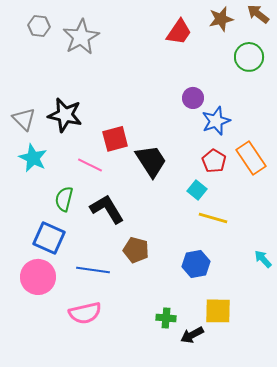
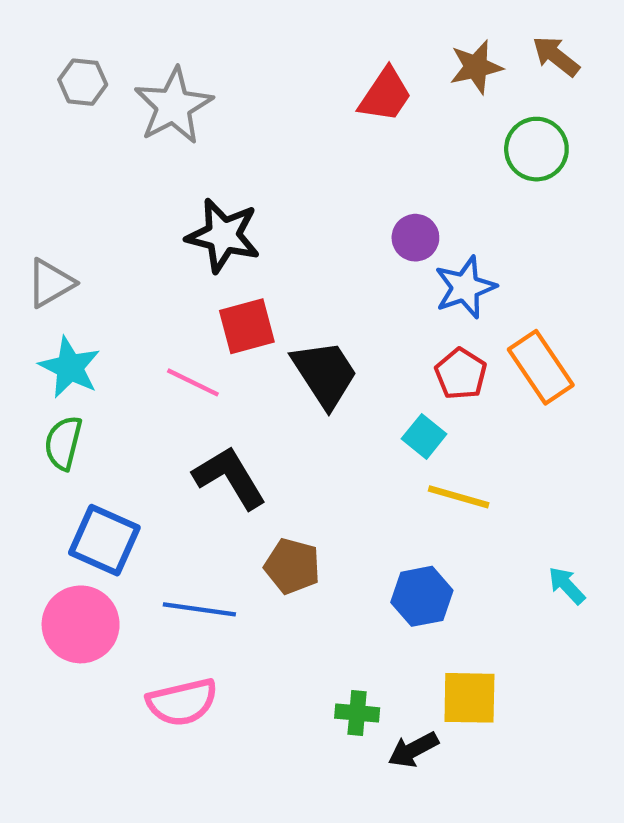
black star: (65, 115) -> (223, 235), moved
gray triangle: (24, 119) -> (50, 283), turned 45
green semicircle: (64, 199) -> (63, 443), moved

